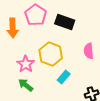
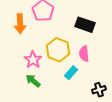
black rectangle: (65, 22) -> (85, 25), moved
pink semicircle: (89, 51) -> (84, 54), moved

